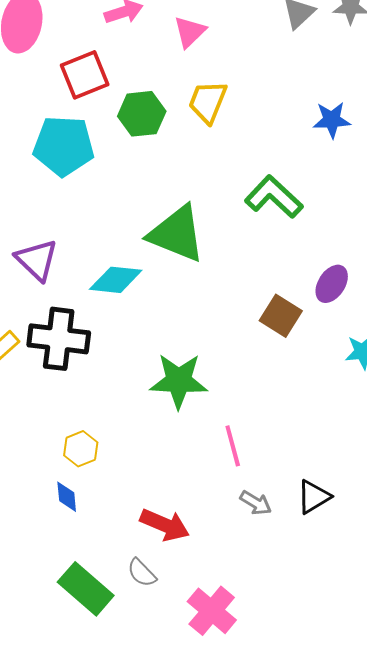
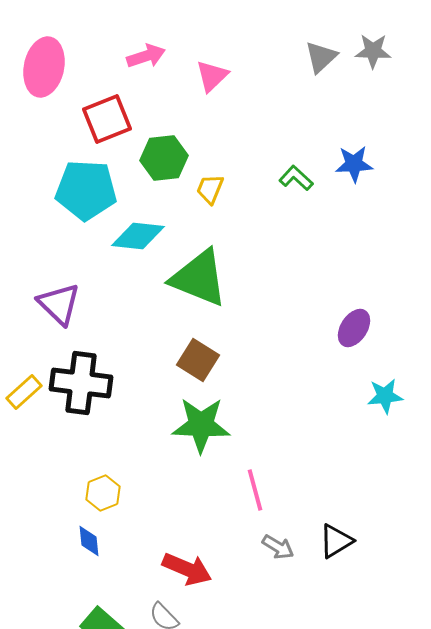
yellow trapezoid: (208, 102) -> (210, 189), moved, size x0.7
green L-shape: (274, 197) -> (296, 178), moved, size x0.6
cyan diamond: (116, 280) -> (138, 236), moved
brown square: (281, 316) -> (198, 360), moved

